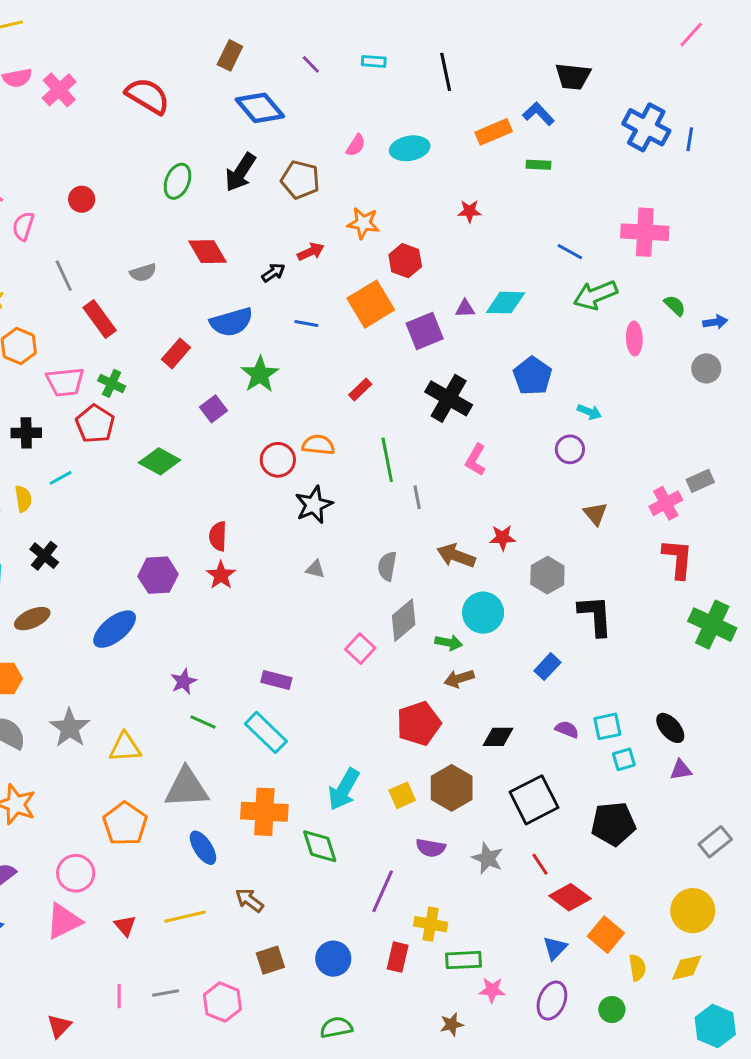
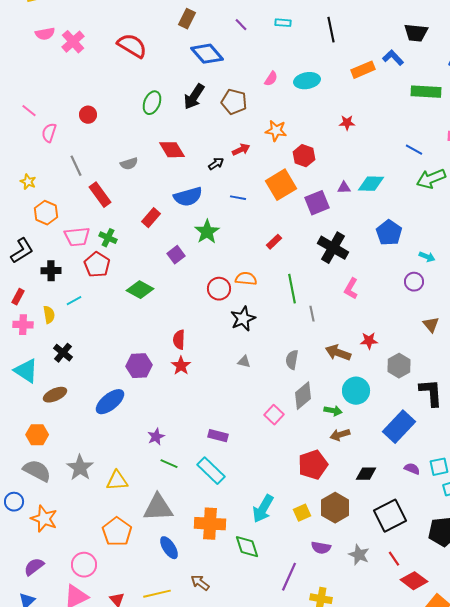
green rectangle: (538, 165) -> (426, 92), moved, size x1.8
blue rectangle: (547, 667) -> (399, 427), size x1.8

